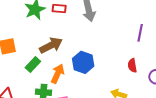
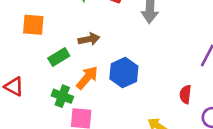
brown arrow: (51, 45) -> (89, 39), size x0.7

